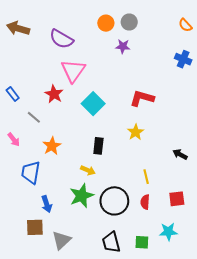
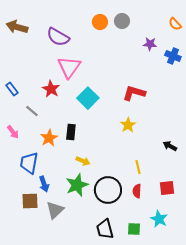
purple star: (123, 46) -> (150, 44), moved
black rectangle: (98, 146) -> (71, 132), moved
blue arrow: (47, 204) -> (44, 184), moved
brown square: (35, 227) -> (30, 201), moved
cyan star: (168, 232) -> (159, 219), turned 30
gray triangle: (61, 240) -> (55, 210), moved

